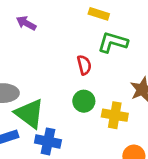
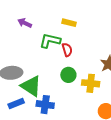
yellow rectangle: (99, 14) -> (69, 23), moved
green L-shape: (113, 42) -> (50, 41), moved

